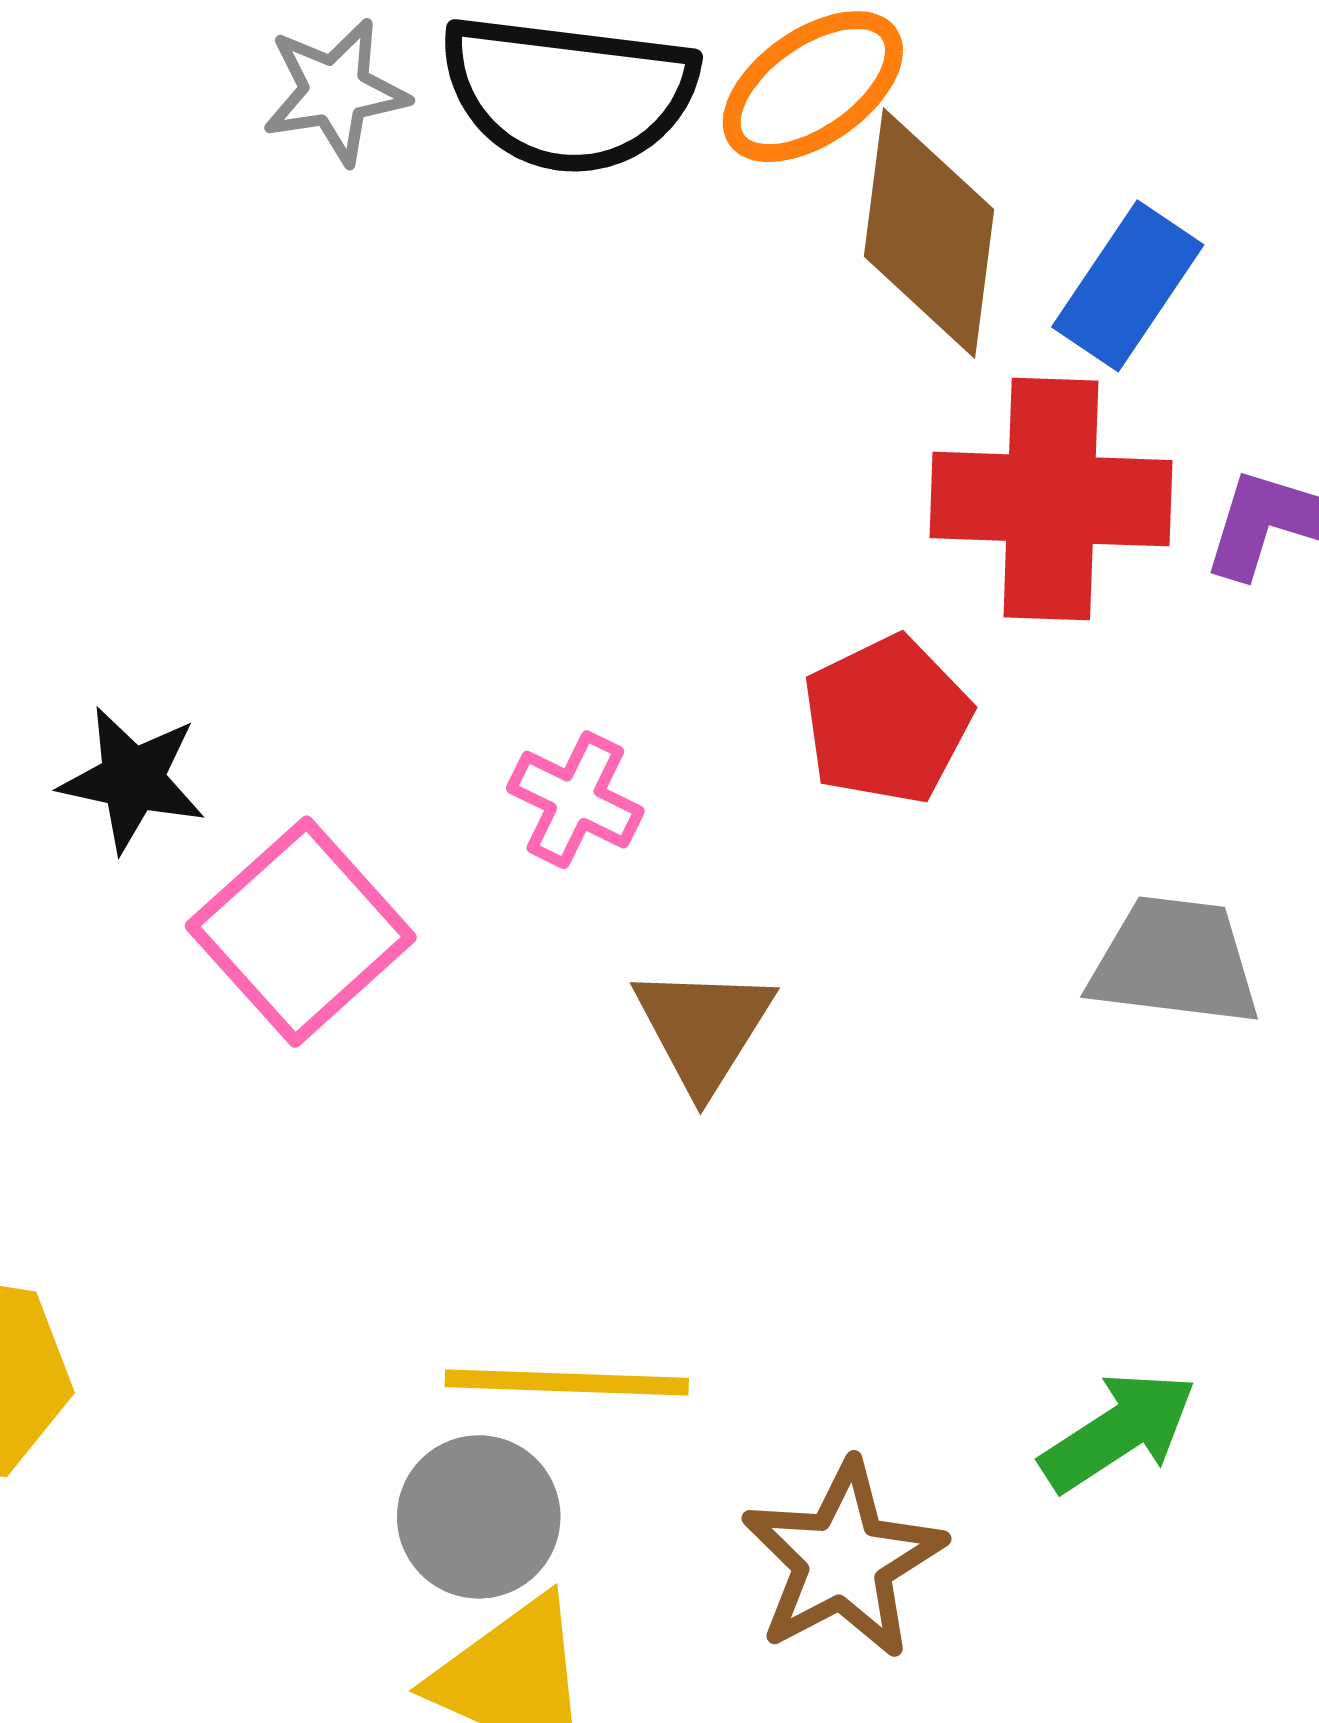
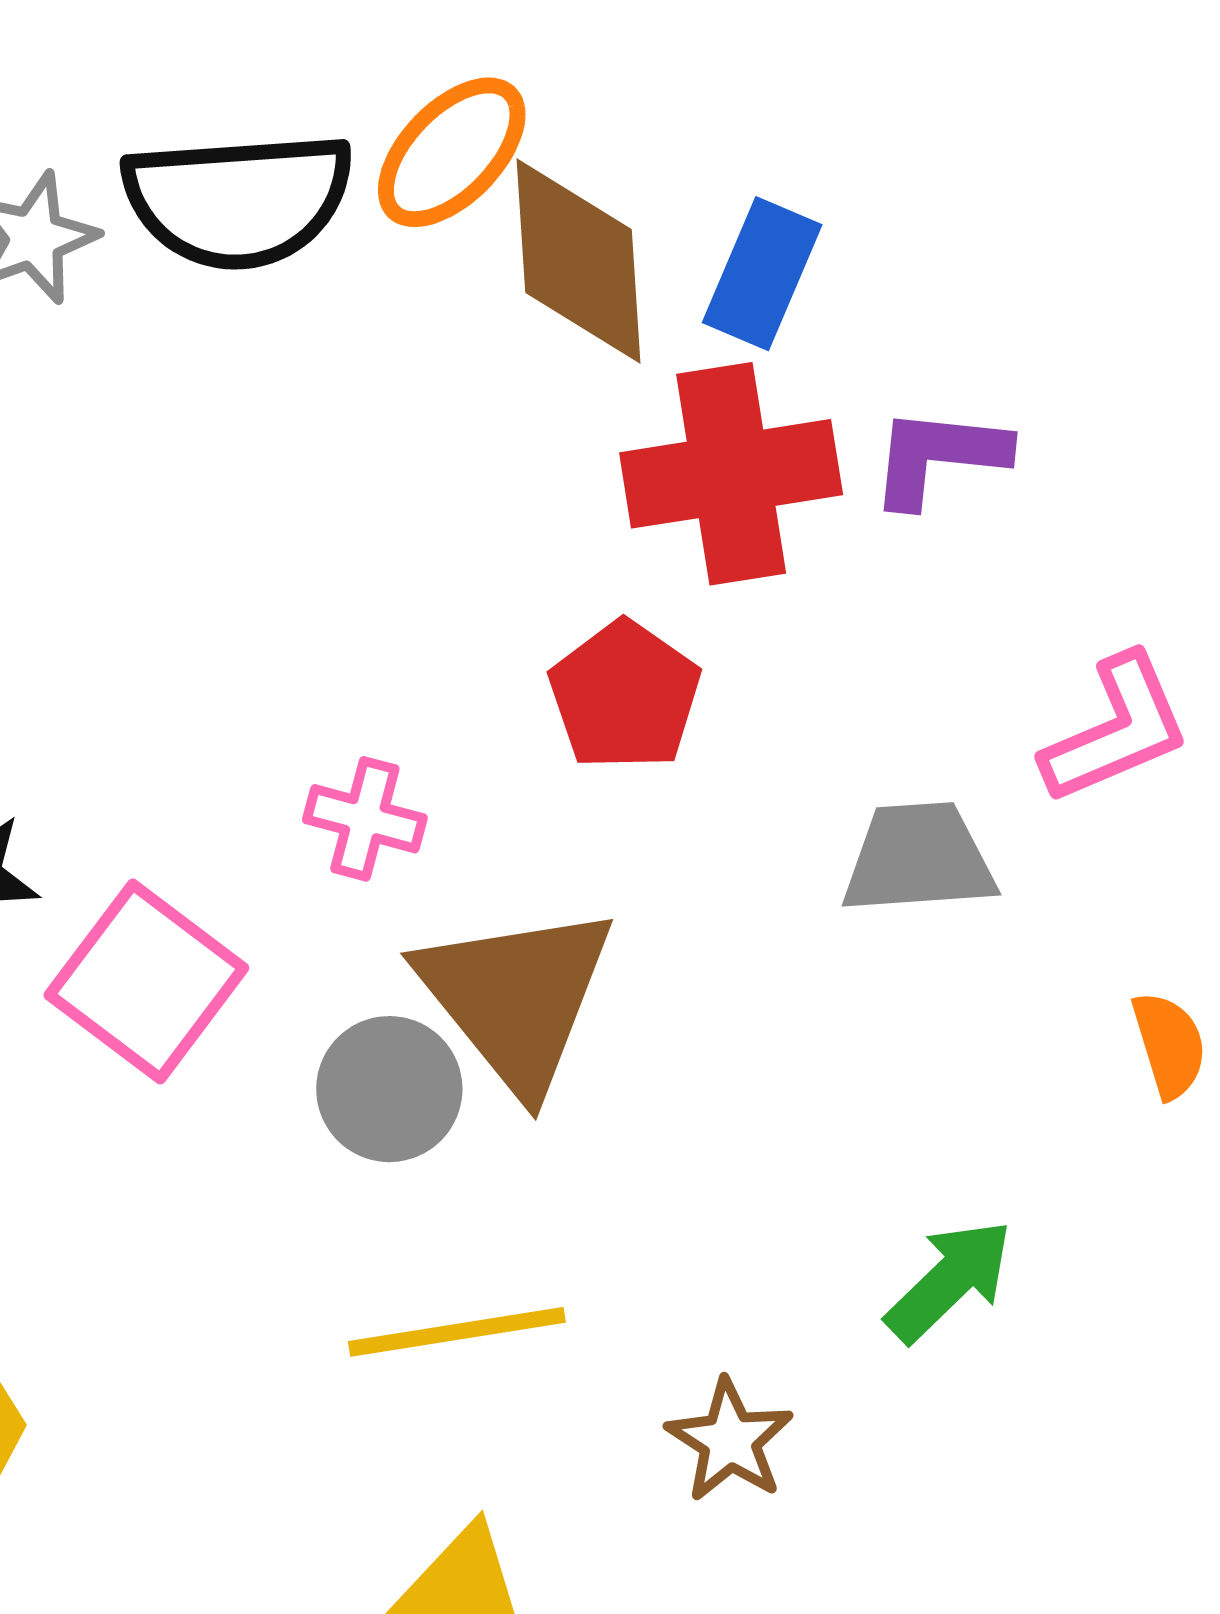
brown triangle: (703, 1028) -> (516, 998), size x1.6
gray circle: (479, 1517) -> (389, 1089), moved
brown star: (843, 1560) -> (730, 1440), size x0.7

